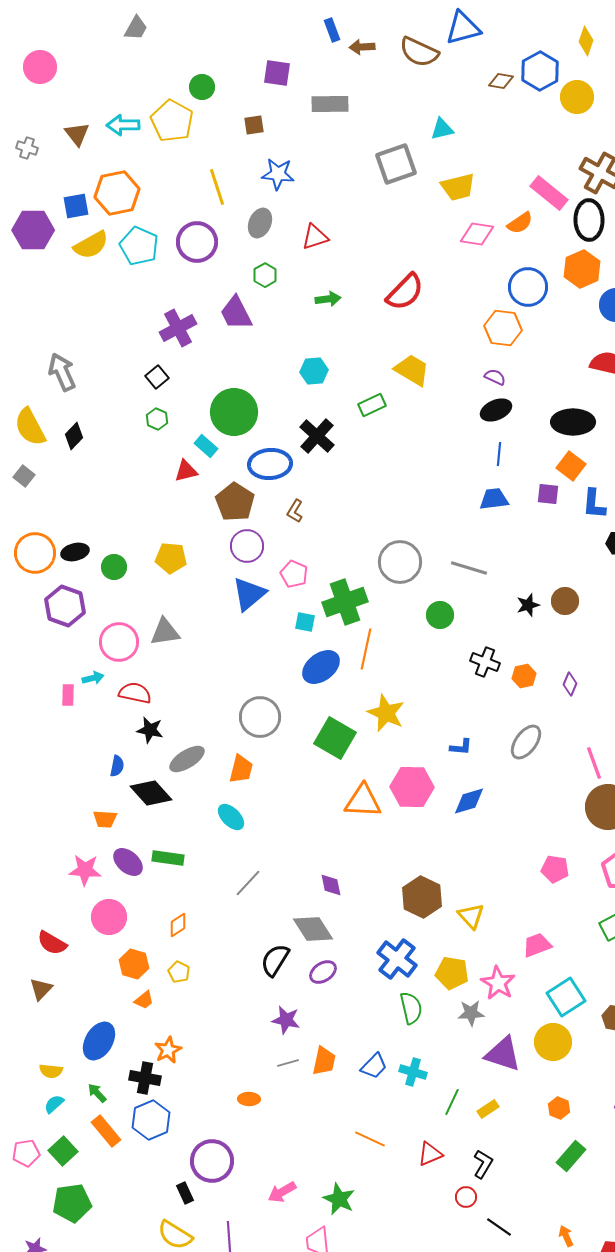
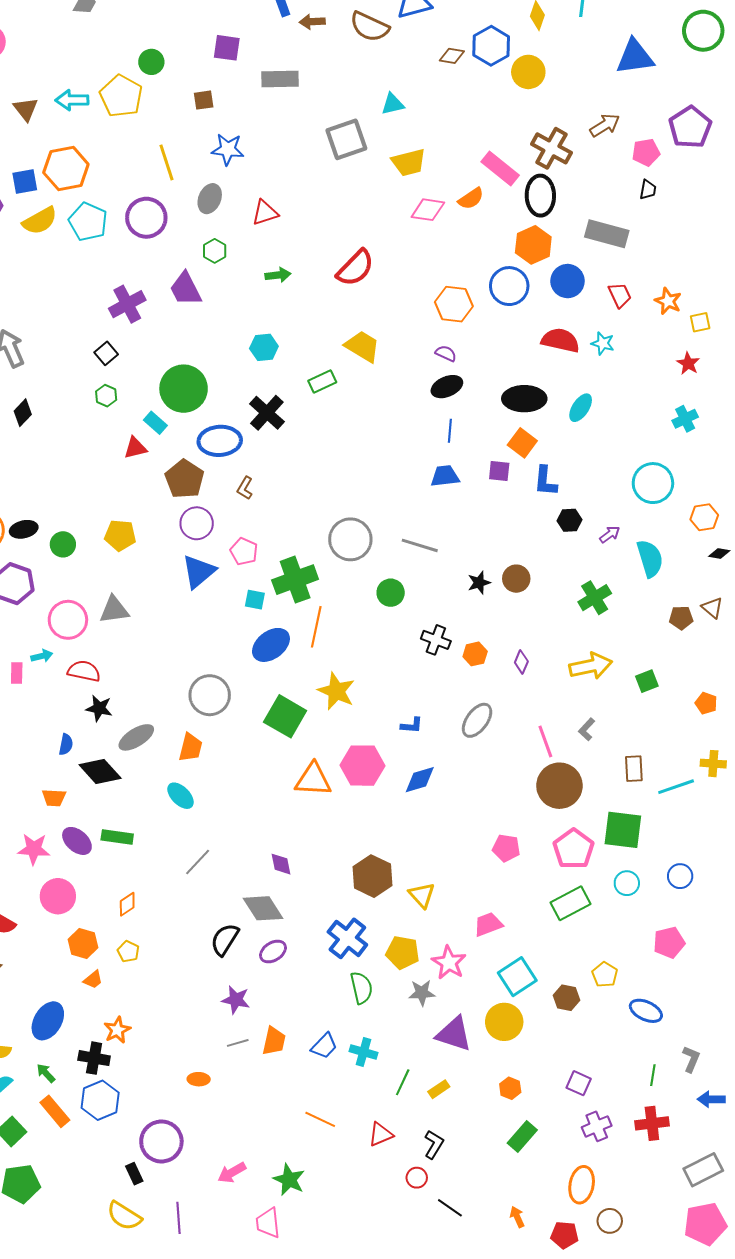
blue circle: (528, 287) -> (509, 286), moved

